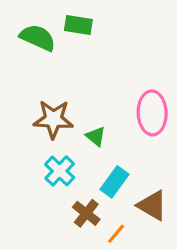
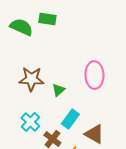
green triangle: (96, 136) -> (58, 90), turned 40
cyan cross: (60, 171) -> (30, 122), moved

